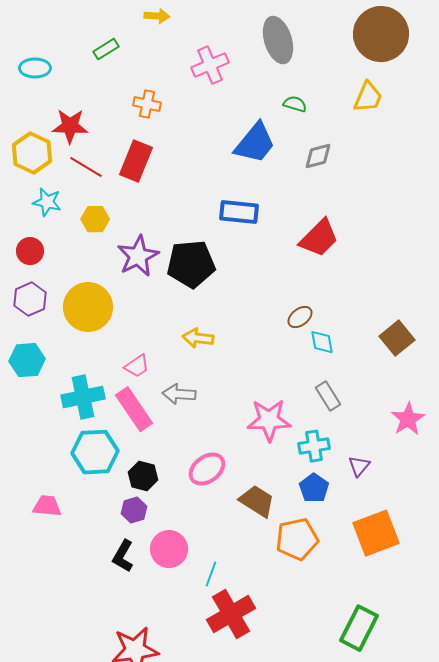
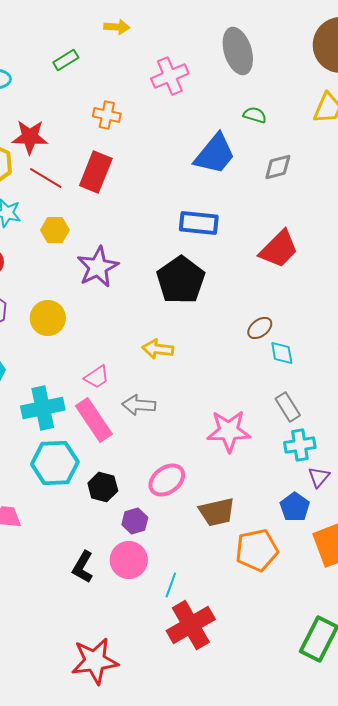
black pentagon: (191, 264) -> (181, 280), moved, turned -30
yellow circle: (88, 307) -> (48, 318), size x0.7
cyan cross: (314, 446) -> (300, 445), moved
blue pentagon: (314, 488) -> (295, 507), moved
brown trapezoid: (257, 501) -> (217, 512), turned 135
purple hexagon: (134, 510) -> (135, 521), moved

